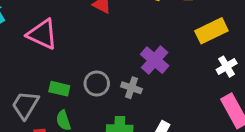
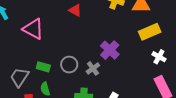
white cross: (227, 67) -> (159, 57), turned -32
gray cross: (131, 88) -> (93, 68), turned 32

